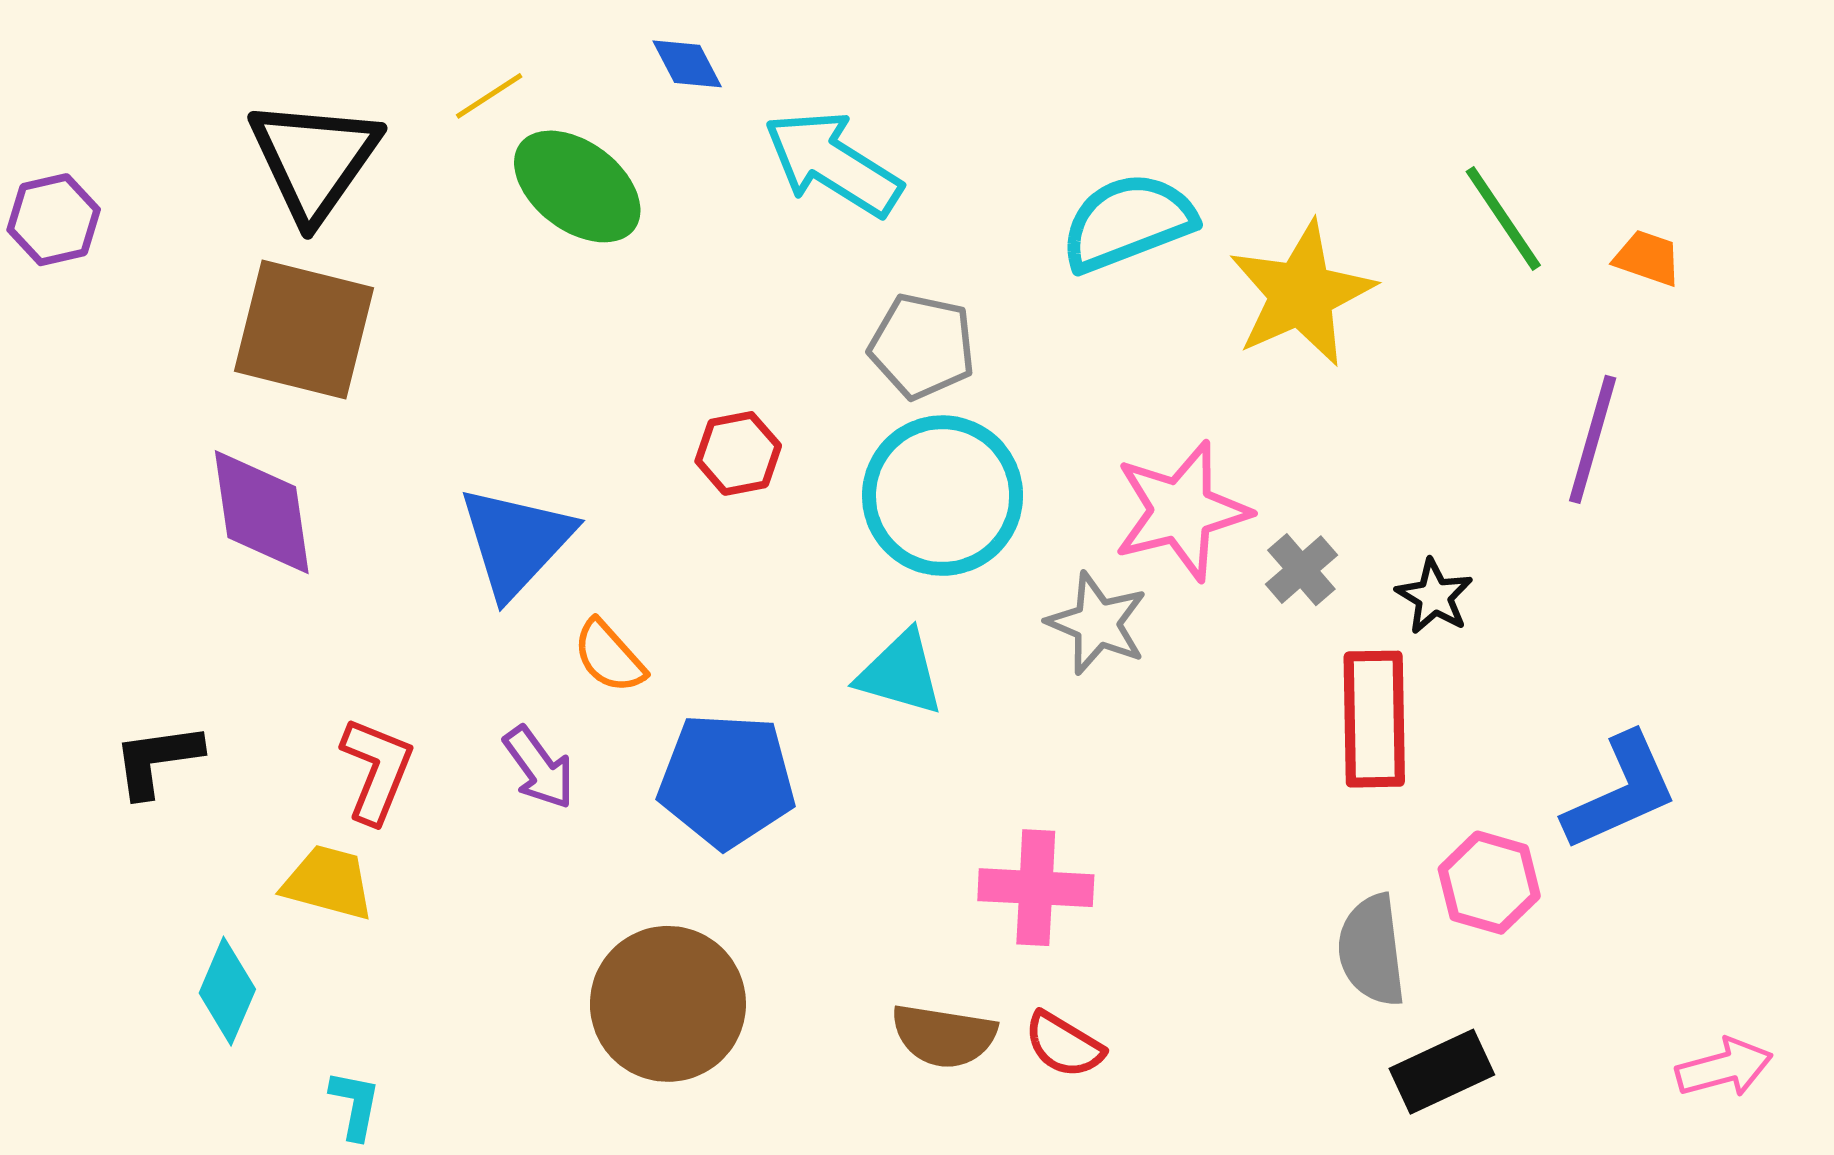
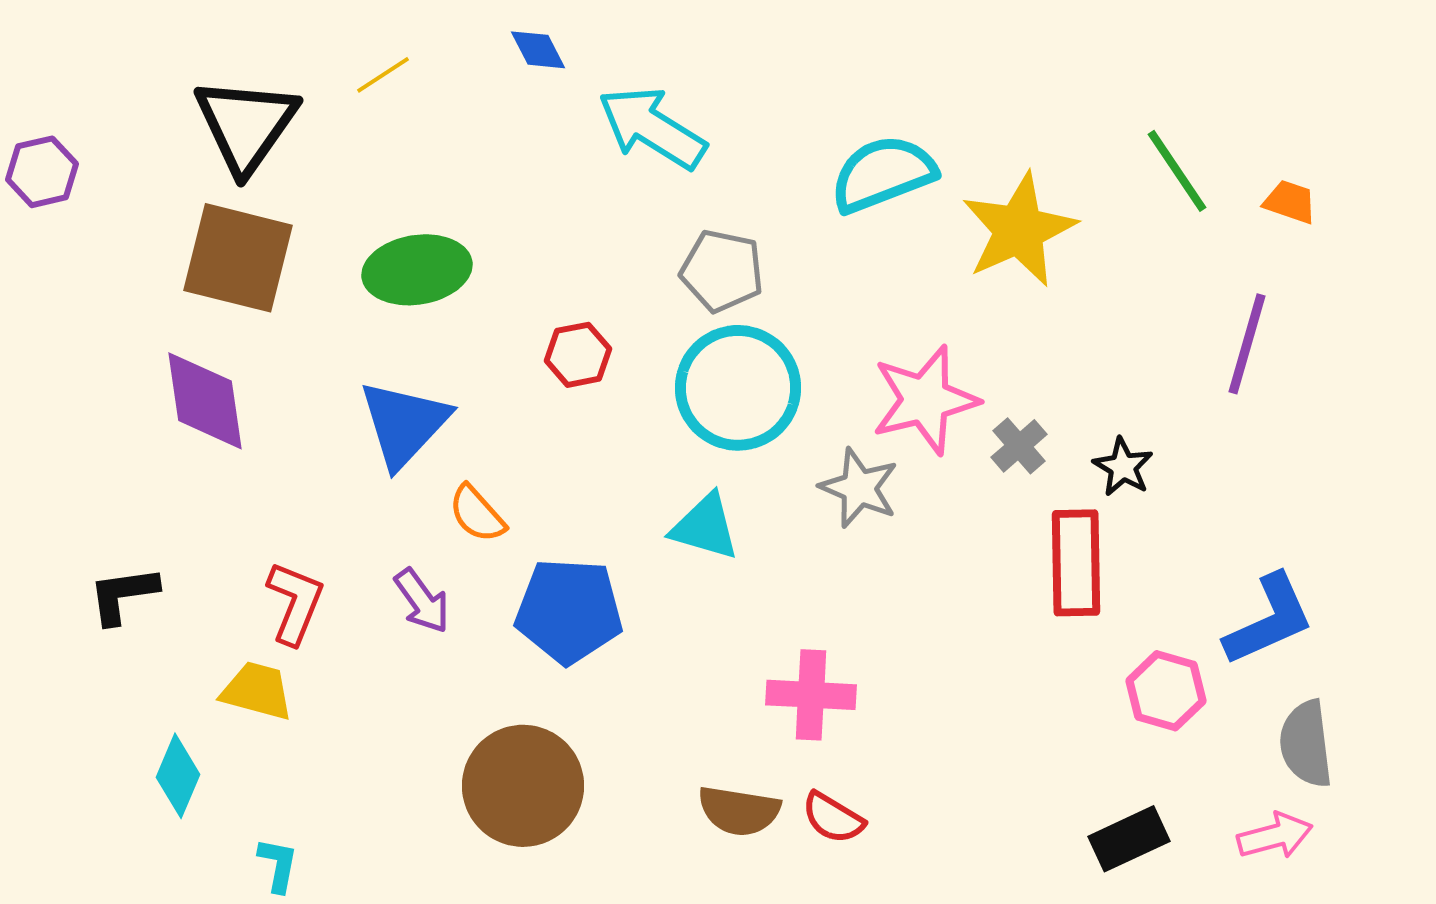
green ellipse: (577, 186) -> (417, 270), moved, turned -46
gray semicircle: (1372, 950) -> (1306, 744), moved
pink arrow: (1724, 1068) -> (1275, 836), moved

